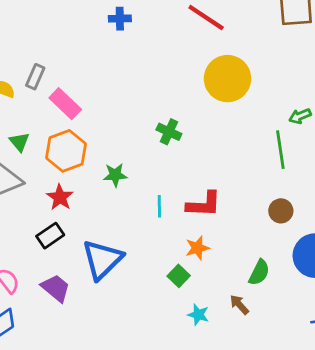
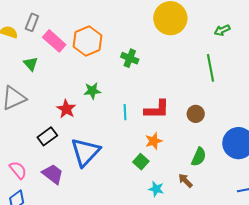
green arrow: (300, 116) -> (222, 30), moved
green triangle: (19, 142) -> (31, 64), moved
orange hexagon: (66, 151) -> (87, 41), moved
red star: (60, 197) -> (66, 109), moved
brown circle: (281, 211) -> (196, 114), moved

